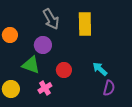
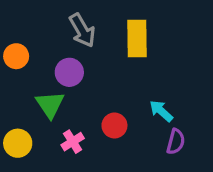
green triangle: (31, 65) -> (50, 105), turned 36
red circle: (64, 70) -> (114, 125), moved

